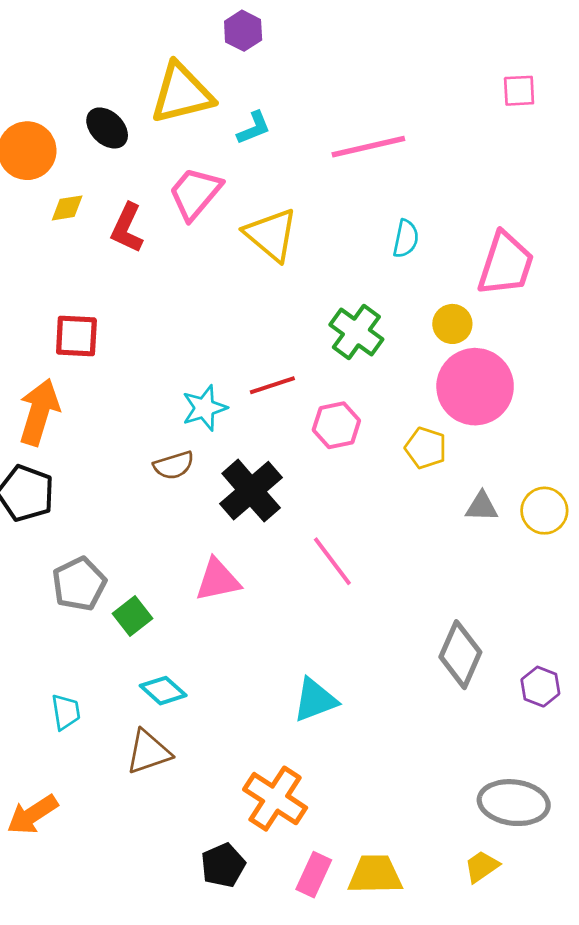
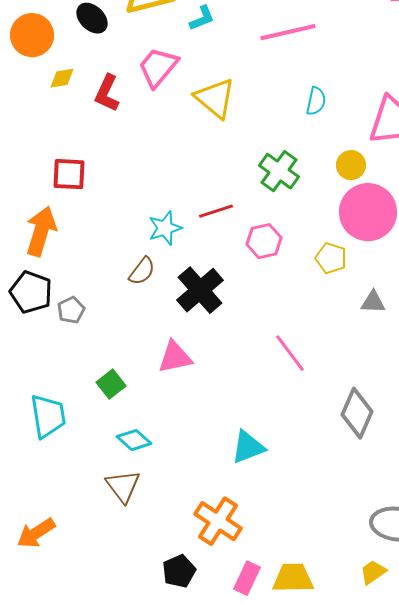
brown semicircle: (174, 465) -> (142, 271), turned -36
pink line: (332, 561) -> (290, 353), moved
gray pentagon: (79, 584) -> (71, 310), moved, size x0.7
cyan trapezoid: (66, 712) -> (48, 416), moved, size x1.6
brown triangle: (148, 752) -> (123, 486), turned -48

